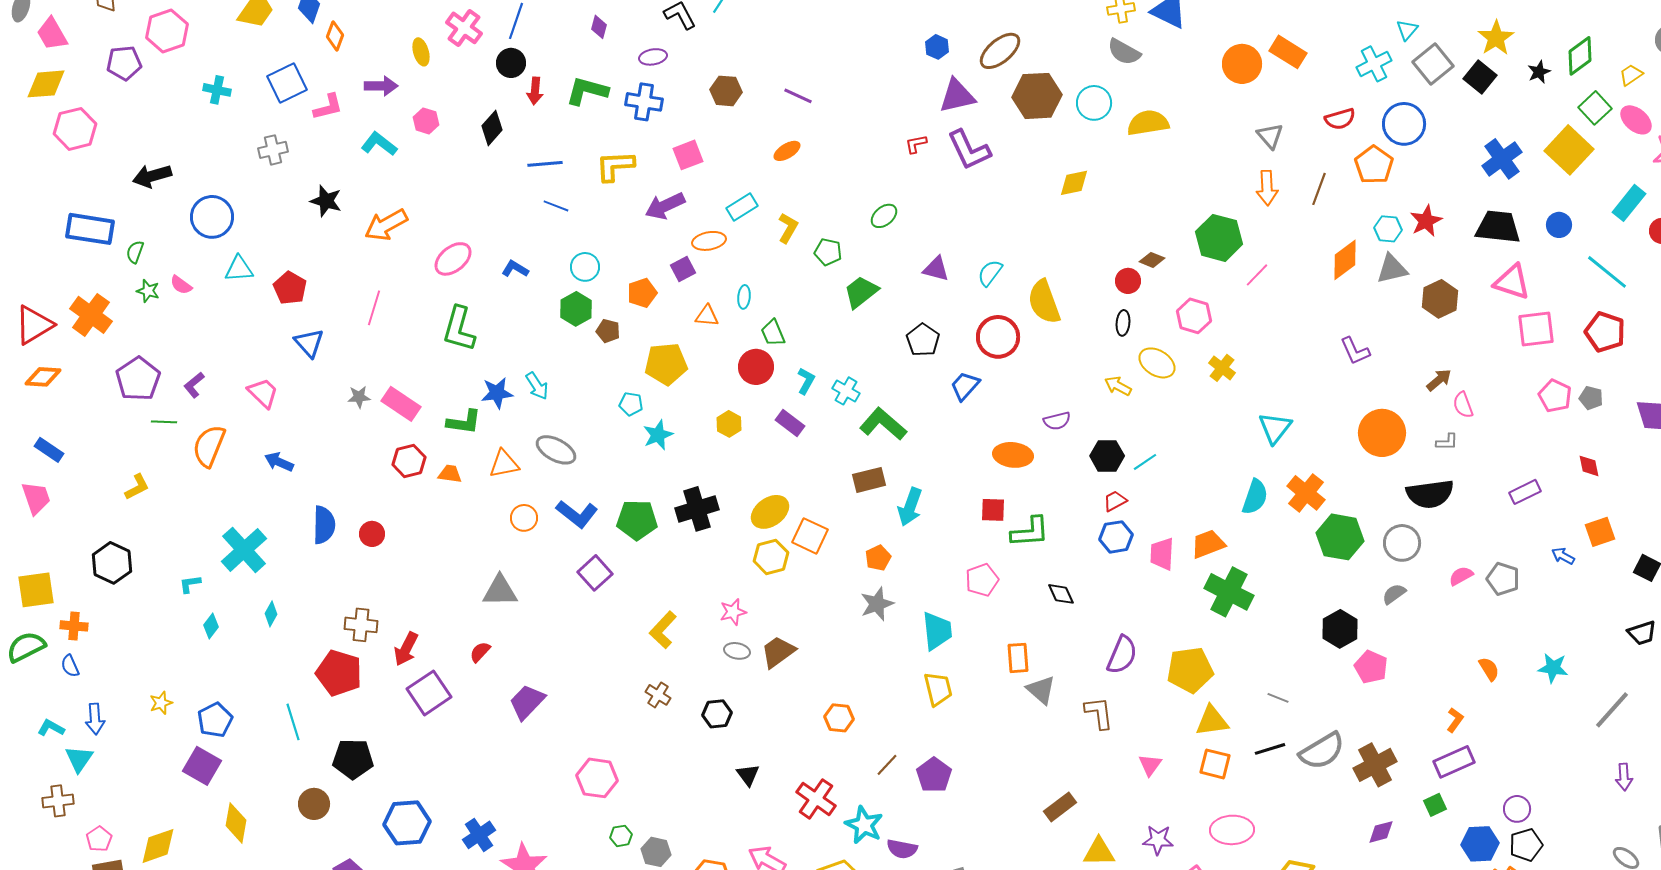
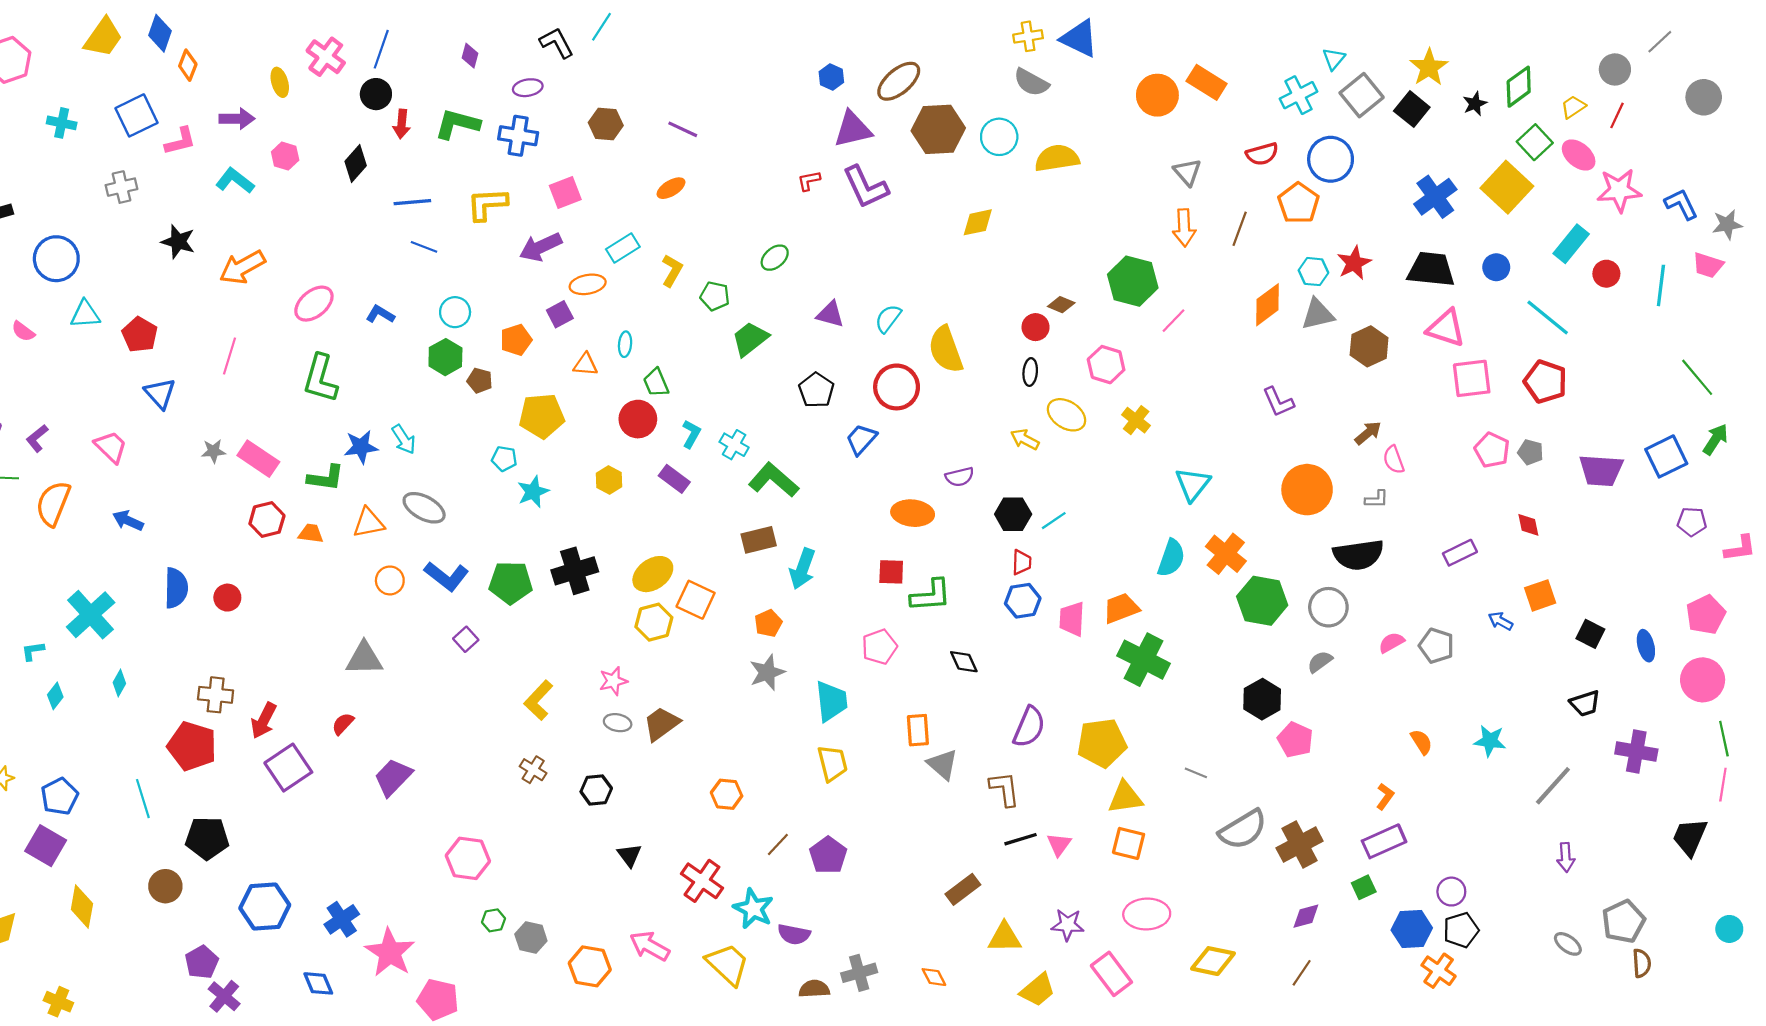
red trapezoid: (1115, 501) -> (1022, 562), turned 120
purple square: (595, 573) -> (466, 639), size x0.7
black line: (1270, 749) -> (1021, 839), moved

